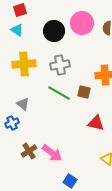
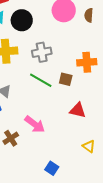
black circle: (54, 31) -> (22, 20), moved
pink arrow: (52, 153) -> (35, 124), moved

